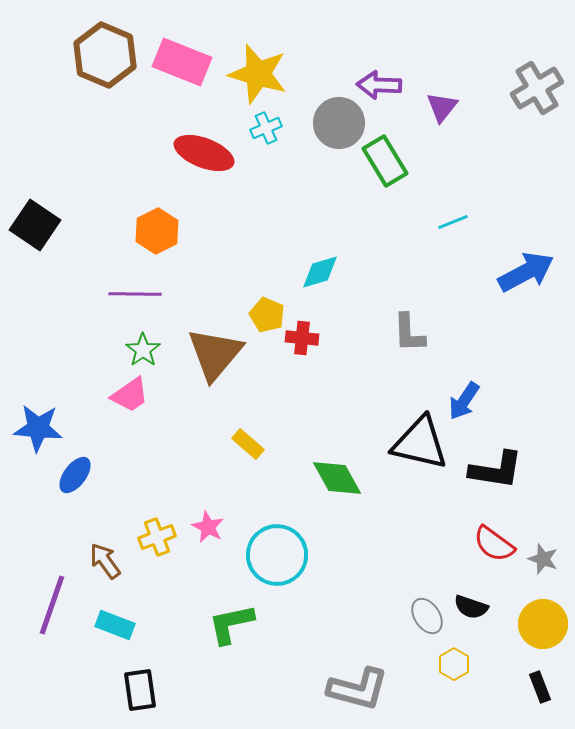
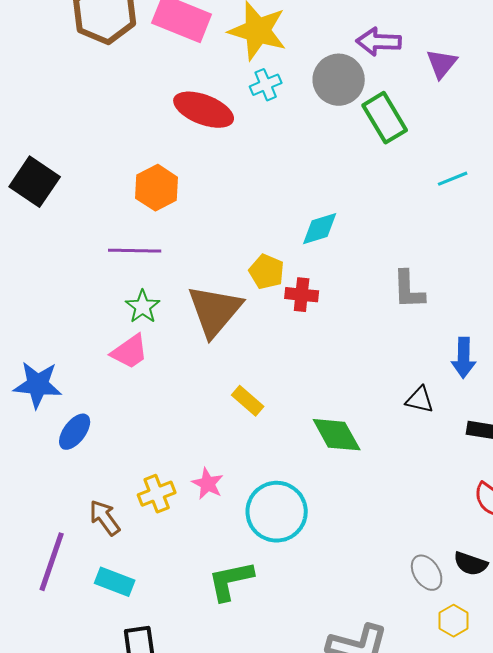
blue arrow: (464, 401) -> (464, 358), turned -33
black triangle: (420, 443) -> (420, 400), size x0.5

